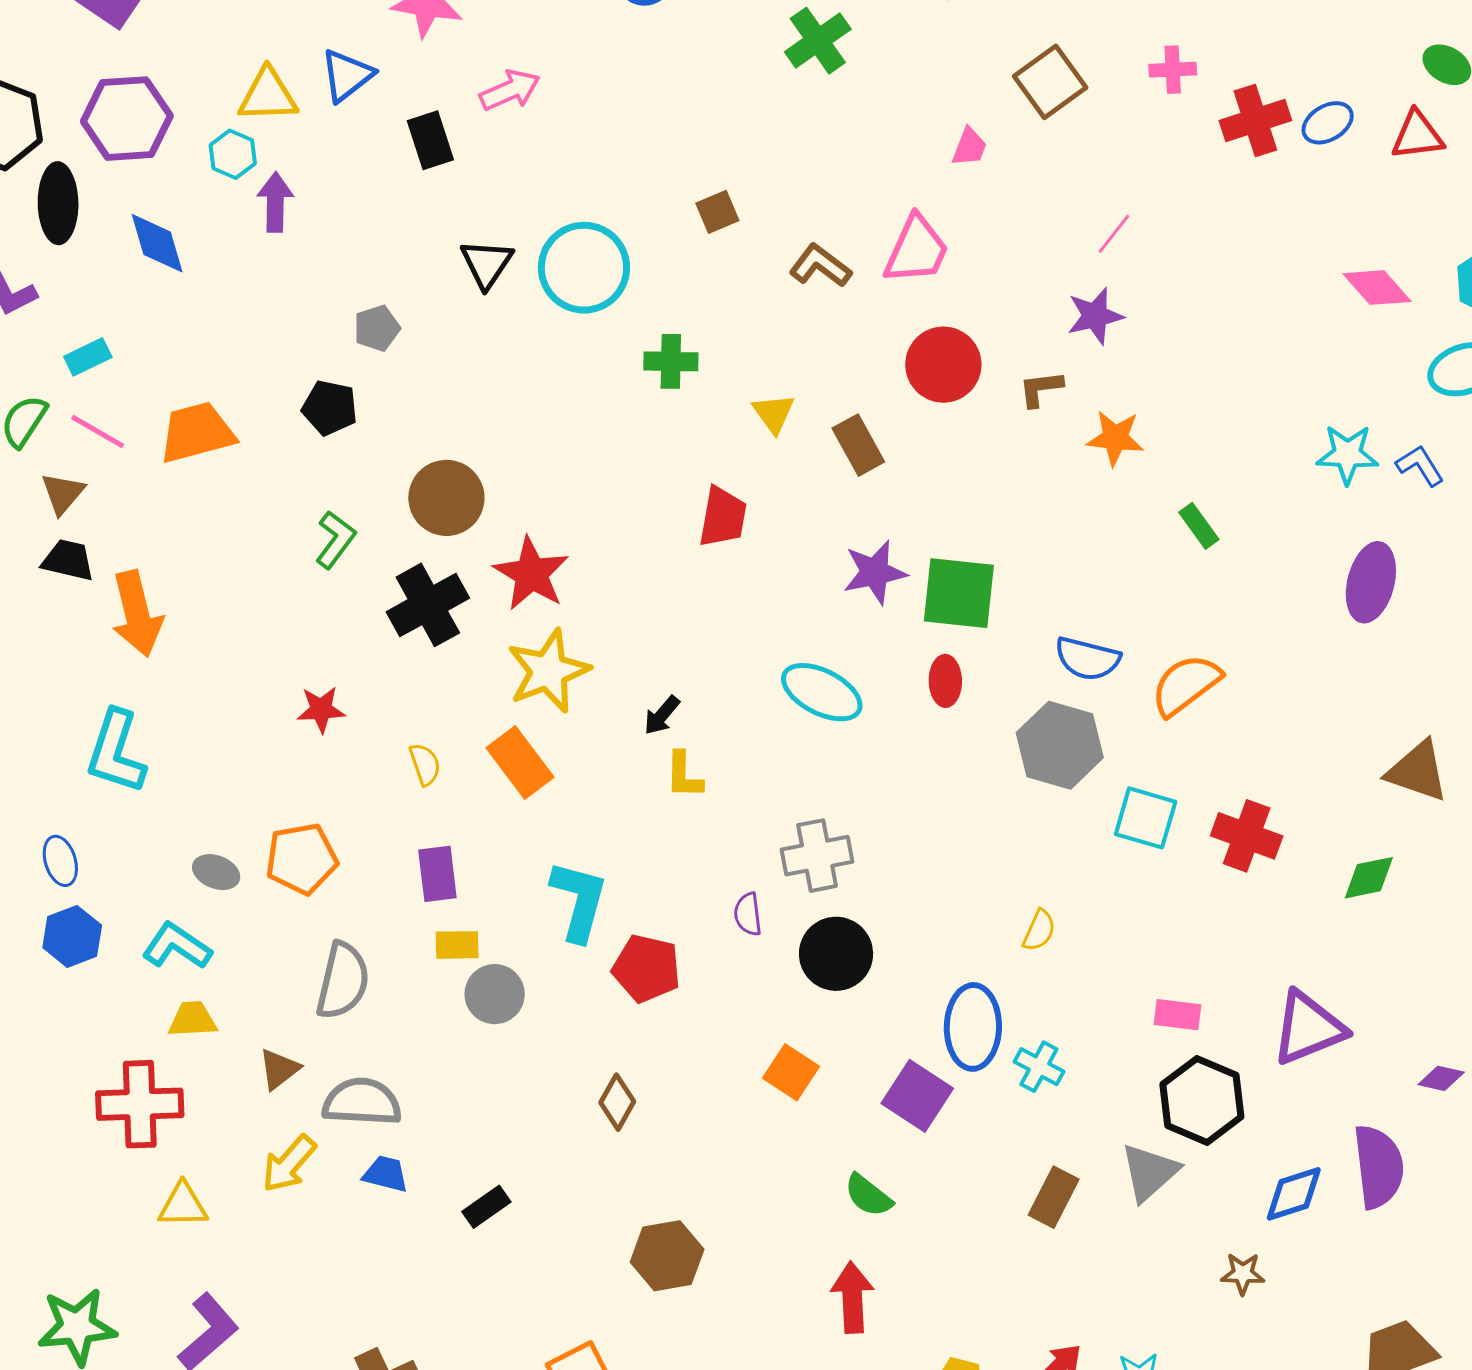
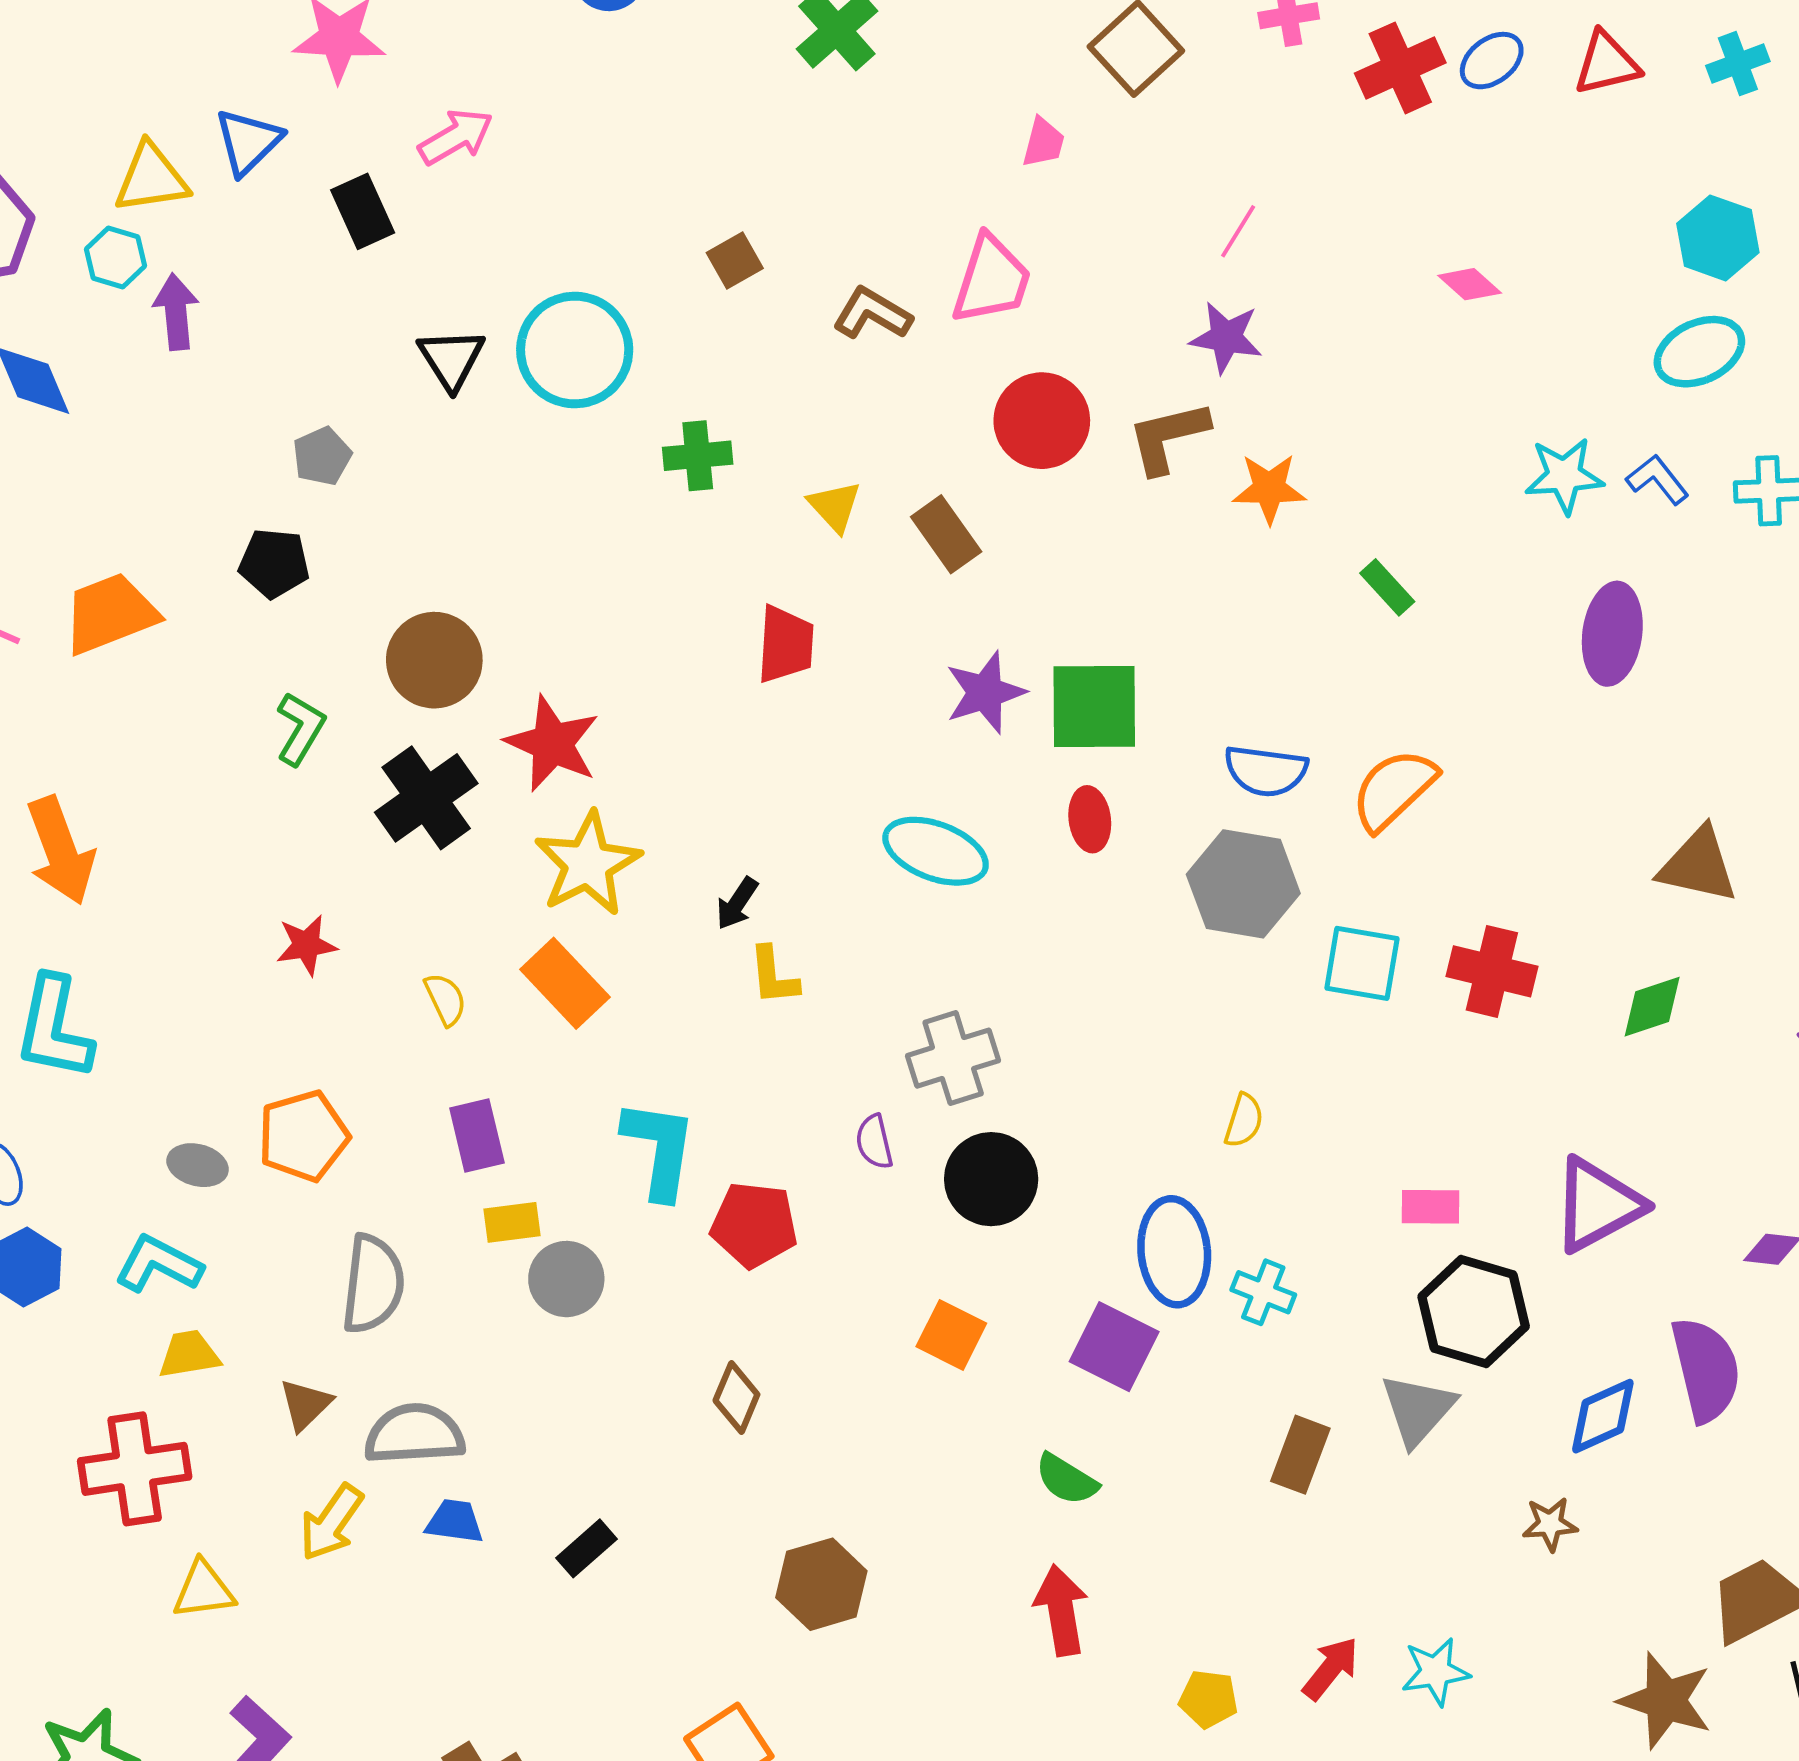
pink diamond: (1377, 288) -> (1470, 284), moved, size x0.7
purple star: (1095, 316) -> (1226, 337), turned 30
brown L-shape: (1041, 389) -> (1168, 437), size x1.5

